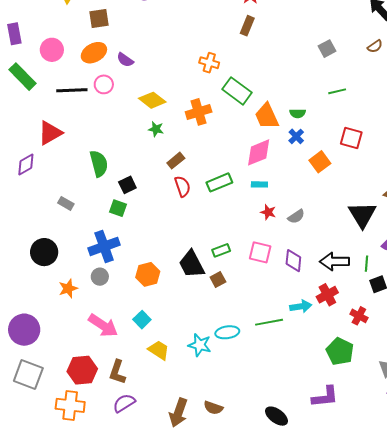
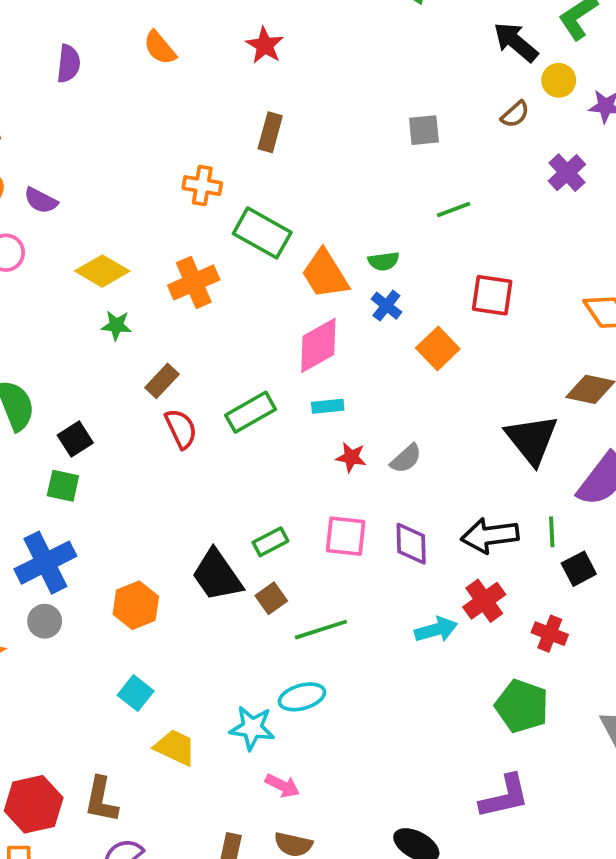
brown rectangle: (247, 26) -> (270, 132), moved
gray square: (327, 49) -> (424, 130), turned 30
green line: (269, 322) -> (321, 630), moved
pink arrow: (103, 326) -> (282, 786), moved, size x0.6

